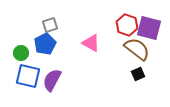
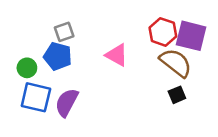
blue pentagon: (45, 44) -> (58, 56), turned -30

